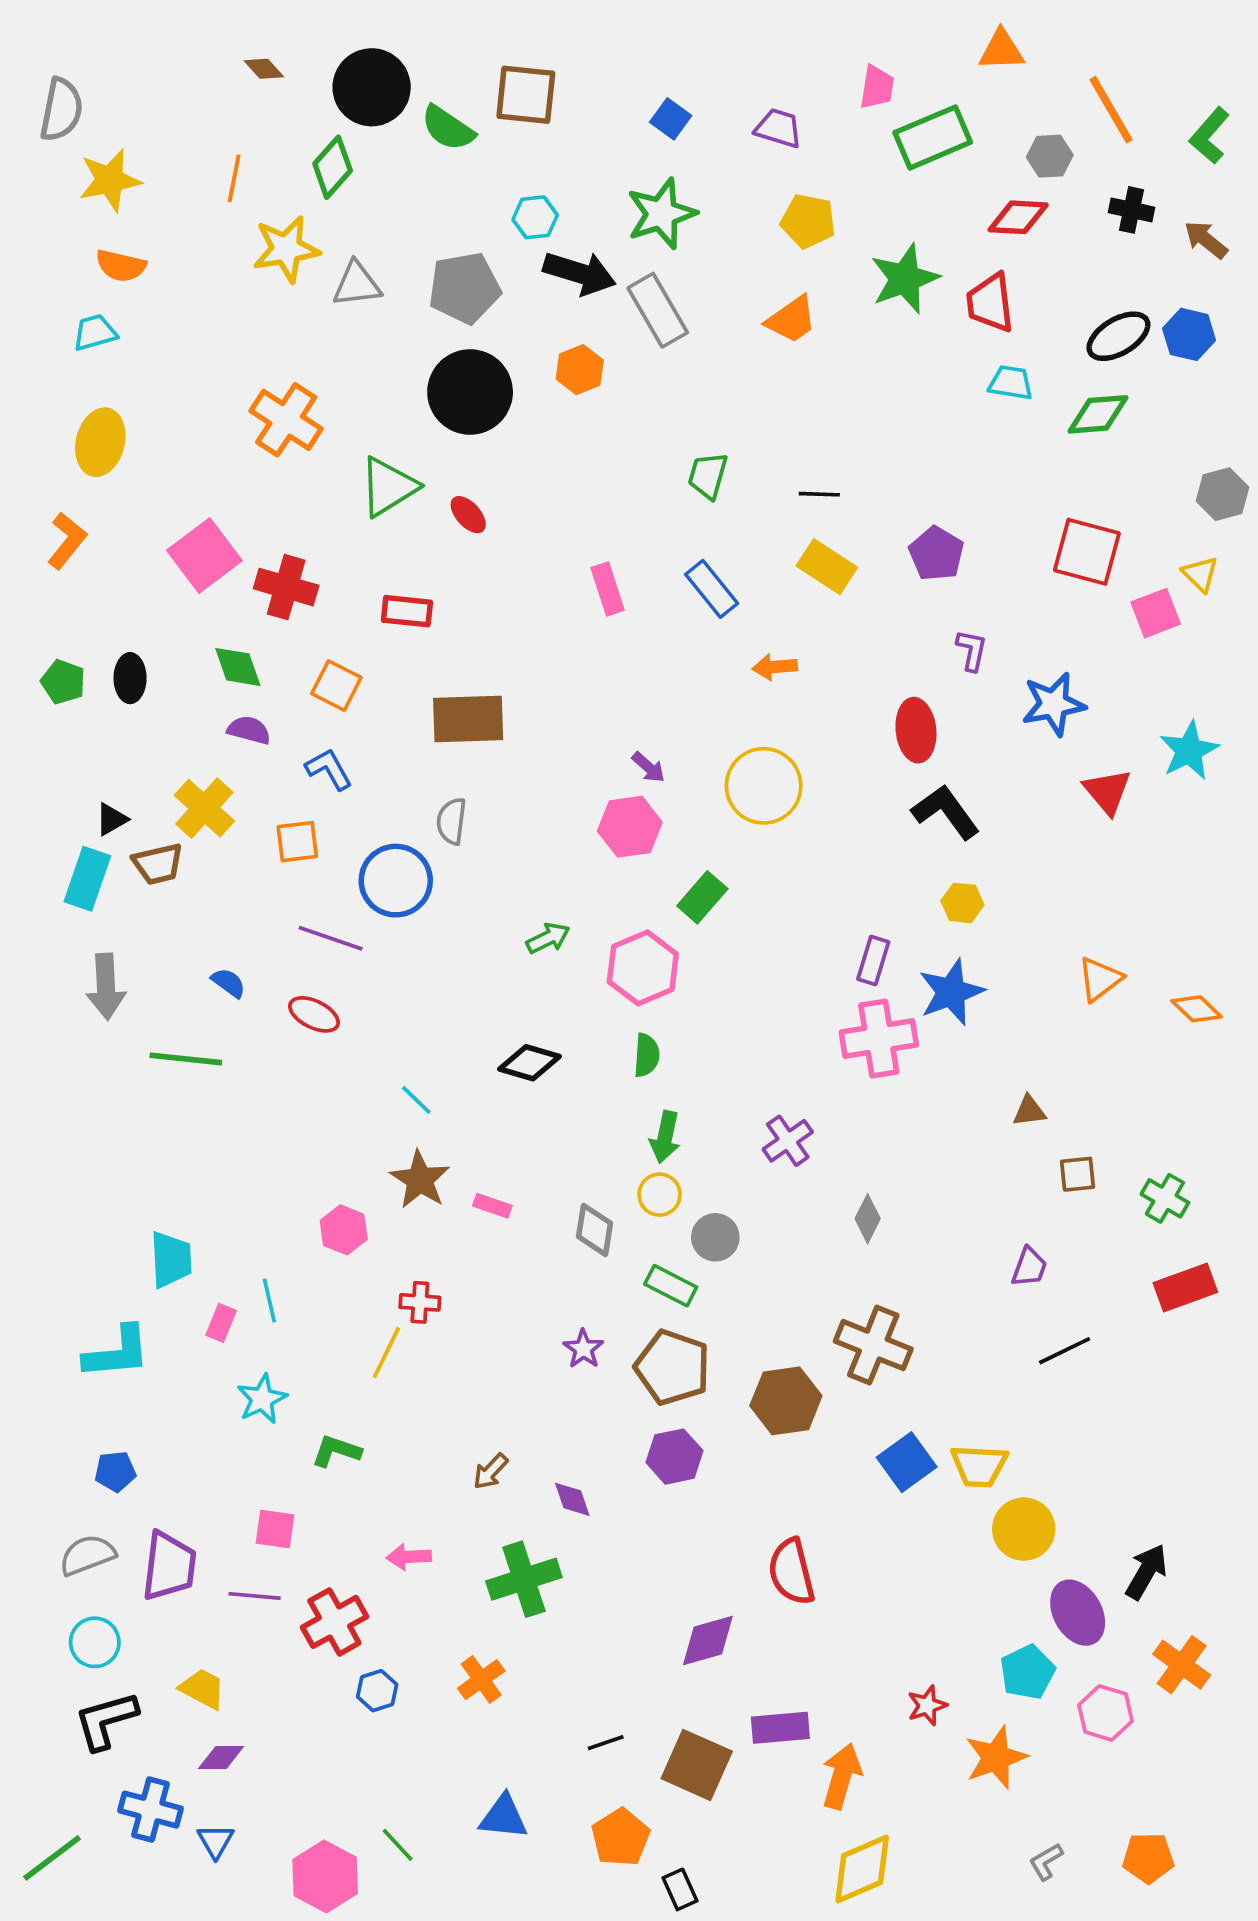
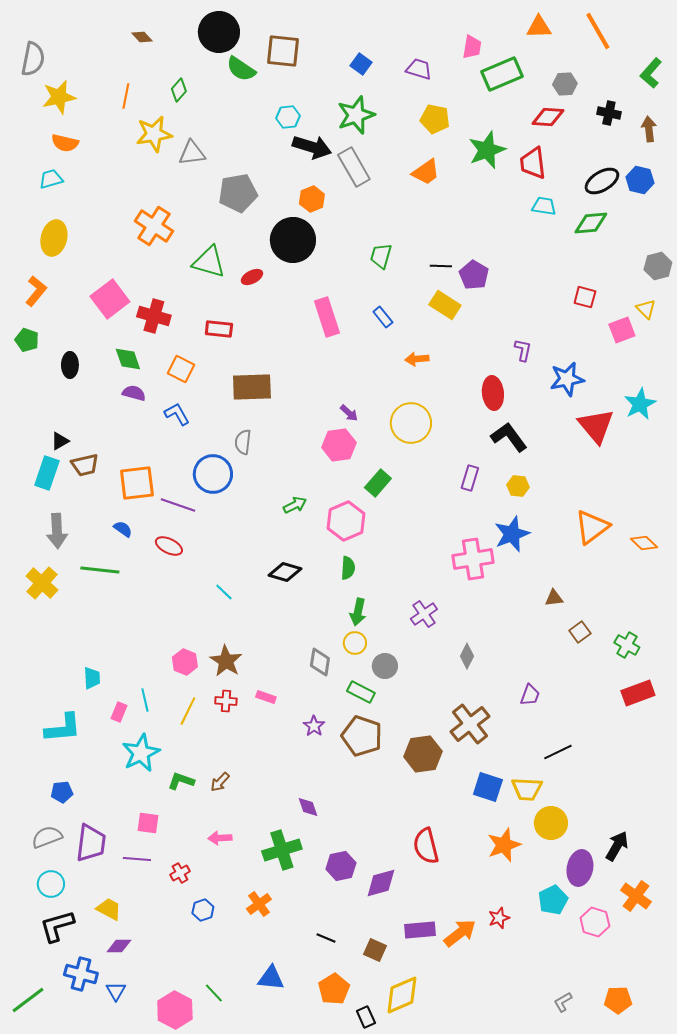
black circle: (372, 87) -> (219, 32), moved
orange line: (1111, 110) -> (598, 31), moved
green diamond: (333, 167) -> (179, 90), size x0.7
brown arrow: (1206, 240) -> (649, 129), turned 45
gray pentagon: (464, 288) -> (238, 193), moved
black circle: (470, 392) -> (293, 240), moved
green triangle: (388, 487) -> (209, 262), turned 48
red ellipse: (468, 515) -> (252, 277), turned -75
red square: (1087, 552) -> (585, 297), size x0.6
purple pentagon: (936, 554) -> (474, 275), moved
pink rectangle: (608, 589) -> (327, 317), size x1.4
blue rectangle: (712, 589) -> (383, 317), size x0.7
green pentagon: (63, 682) -> (27, 340), moved
red triangle: (1107, 791) -> (596, 426), size x1.4
yellow cross: (204, 808) -> (42, 583), moved
orange square: (297, 842) -> (137, 483), moved, size x1.5
purple rectangle: (873, 960) -> (470, 478), moved
orange triangle: (1100, 979) -> (592, 527), size x1.4
brown square: (1078, 1174) -> (580, 632), turned -30
brown star: (420, 1180) -> (226, 661), moved
pink rectangle: (492, 1206) -> (266, 697), moved
cyan trapezoid: (171, 1260) -> (92, 678), size x0.7
purple trapezoid: (1029, 1267) -> (530, 695), moved
brown cross: (873, 1345) -> (470, 724), turned 30
black line: (1065, 1351) -> (558, 752), moved
yellow line: (386, 1353) -> (188, 711), moved
cyan star: (262, 1399) -> (141, 753), size x1.4
purple hexagon: (674, 1457) -> (341, 866), moved
blue square: (907, 1462) -> (488, 787), turned -36
brown arrow: (490, 1471) -> (220, 782), moved
purple ellipse: (1078, 1613) -> (580, 868), turned 40
red cross: (334, 1622) -> (180, 873), size x0.6
black line: (606, 1743) -> (326, 938), turned 42
orange star: (996, 1758) -> (504, 845), moved
brown square: (697, 1765) -> (375, 950), size x0.6
orange arrow: (842, 1776) -> (460, 933), moved, turned 36
yellow diamond: (862, 1869) -> (402, 995), moved

